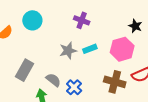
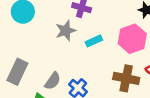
gray star: (68, 51) -> (66, 31), moved
gray semicircle: (53, 80) -> (53, 81), turned 91

